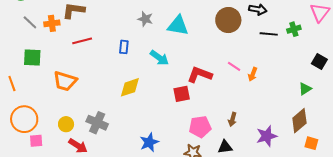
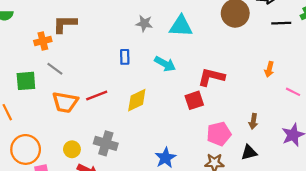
gray line: (30, 22) -> (55, 69), moved
red line: (82, 41) -> (97, 95), moved
pink line: (234, 66) -> (293, 92), moved

